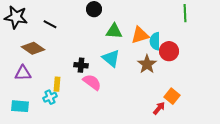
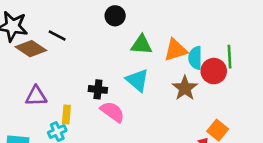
green line: (185, 13) -> (230, 57), moved
brown diamond: (33, 48) -> (31, 49), moved
purple triangle: (23, 73) -> (36, 96), moved

